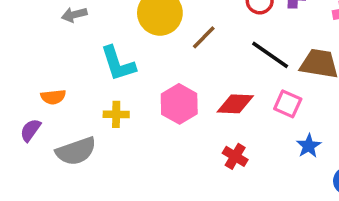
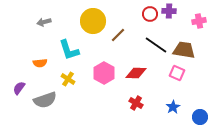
orange semicircle: (53, 97) -> (40, 63), moved
pink square: (288, 104) -> (177, 73), moved
yellow cross: (116, 114) -> (68, 79), turned 32
blue star: (309, 146) -> (173, 107), moved

